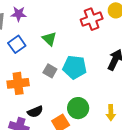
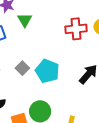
green triangle: (49, 39) -> (25, 20), moved

